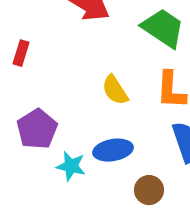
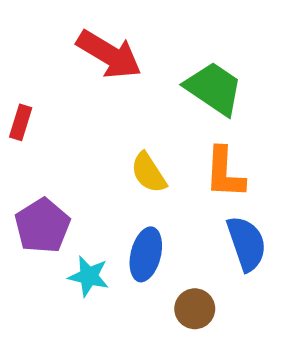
blue ellipse: (113, 150) -> (146, 254), turned -66

